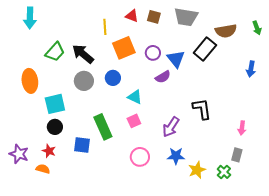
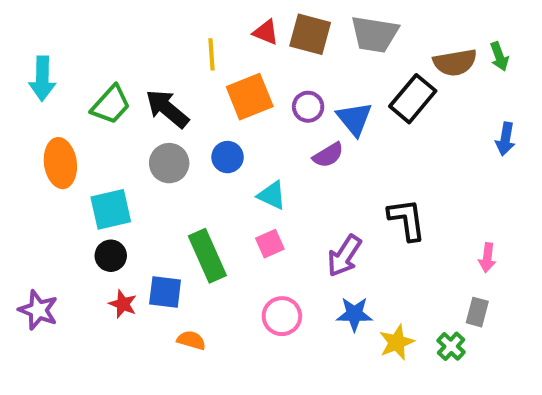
brown square: (154, 17) -> (310, 34), size x1.5
cyan arrow: (30, 18) -> (42, 79), moved
green arrow: (257, 28) -> (499, 56), moved
red star: (49, 151) -> (123, 304), moved
orange semicircle: (43, 169) -> (191, 340), moved

